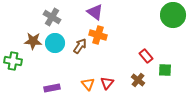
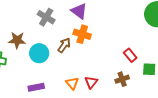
gray cross: (52, 17) -> (46, 17), moved
cyan circle: (55, 43) -> (39, 53), moved
brown cross: (138, 80) -> (122, 79), turned 32

